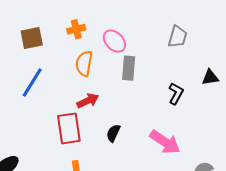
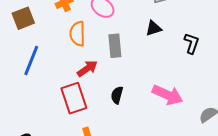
gray rectangle: (129, 68) -> (115, 46), moved
black triangle: (210, 77) -> (154, 28), moved
black L-shape: (176, 94) -> (192, 43), moved

